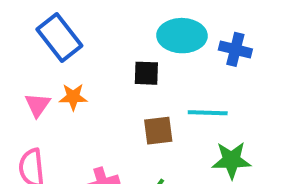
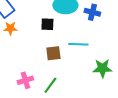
orange star: (73, 97) -> (10, 28), moved
green star: (231, 160) -> (102, 68), moved

